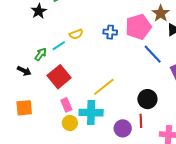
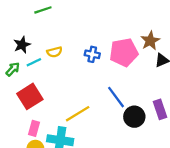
black star: (39, 11) -> (22, 45), moved
blue line: (153, 54) -> (116, 97), moved
black circle: (147, 99) -> (134, 117), moved
pink rectangle: (66, 105) -> (34, 128), turned 32

